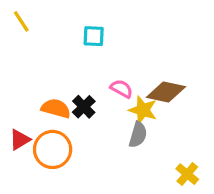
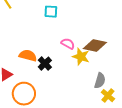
black cross: (84, 107) -> (45, 64), moved
gray semicircle: (138, 135) -> (100, 81), moved
orange circle: (53, 149) -> (24, 94), moved

